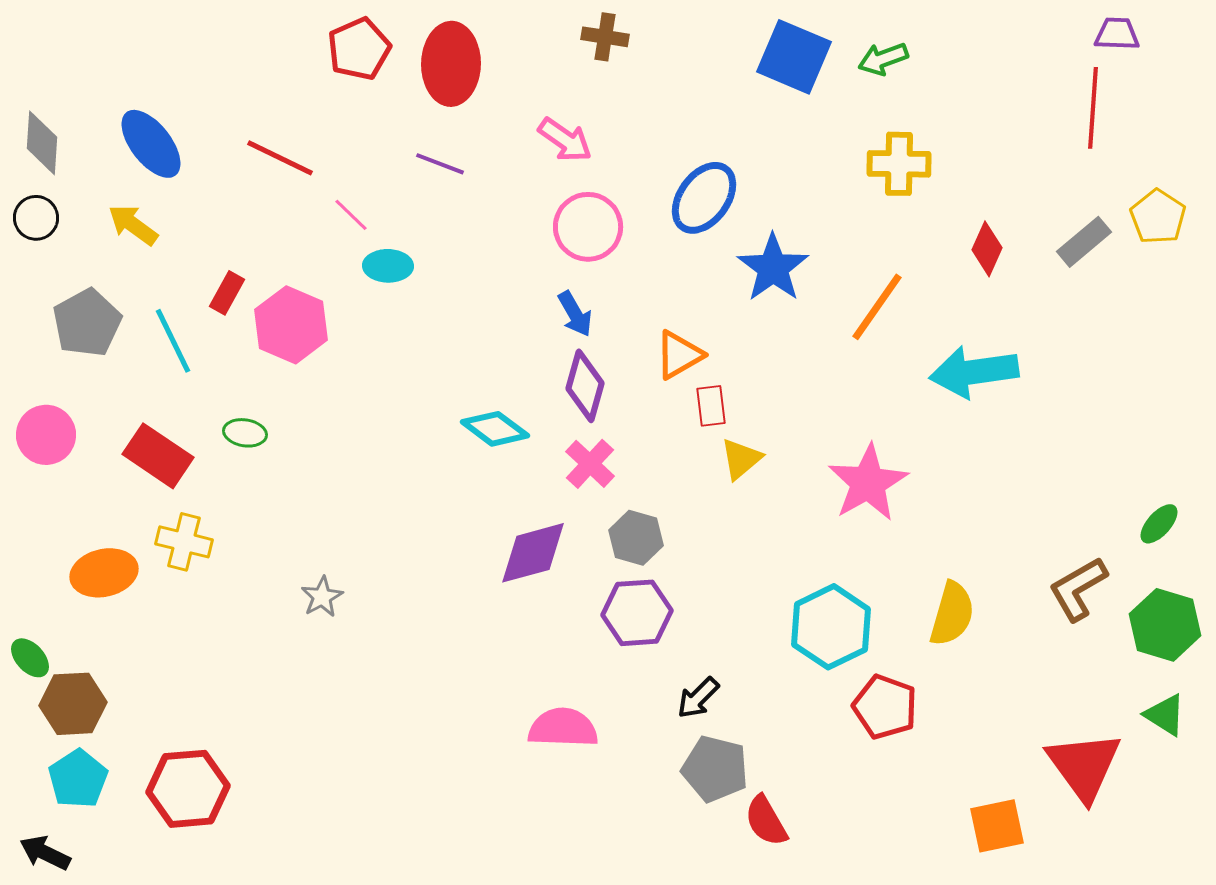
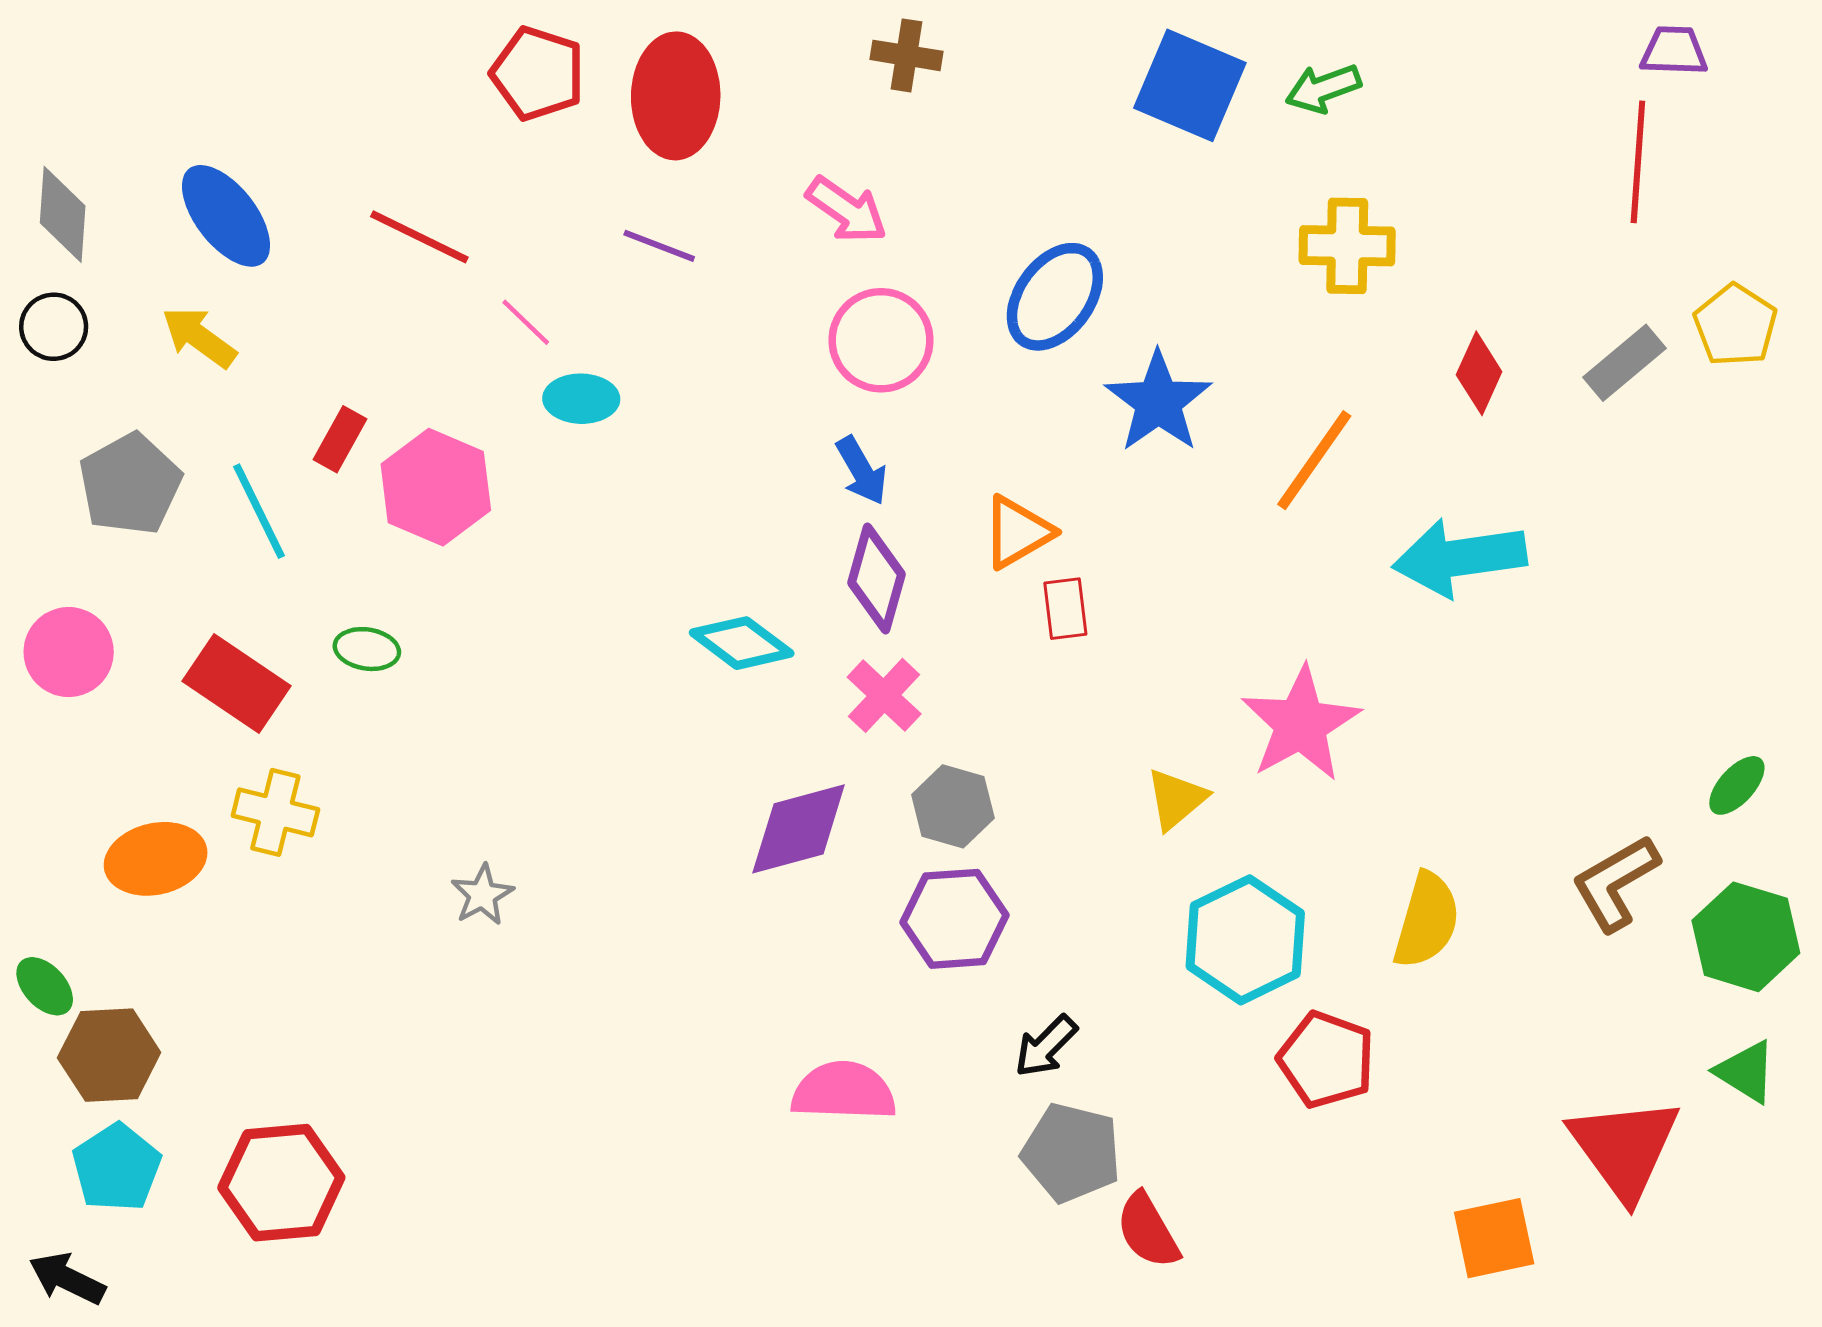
red pentagon: (359, 49) -> (538, 73), turned -30
yellow triangle: (741, 459) -> (1176, 799), moved

